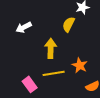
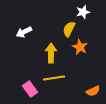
orange star: (80, 65) -> (80, 47), moved

